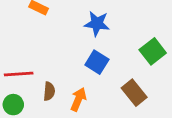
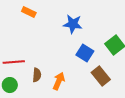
blue square: (97, 62) -> (85, 53), moved

